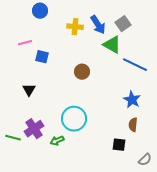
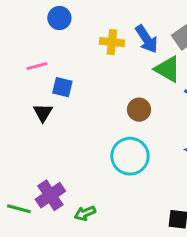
brown circle: (82, 72) -> (139, 110), moved
black triangle: (29, 90) -> (43, 113), moved
cyan circle: (74, 119) -> (130, 156), moved

